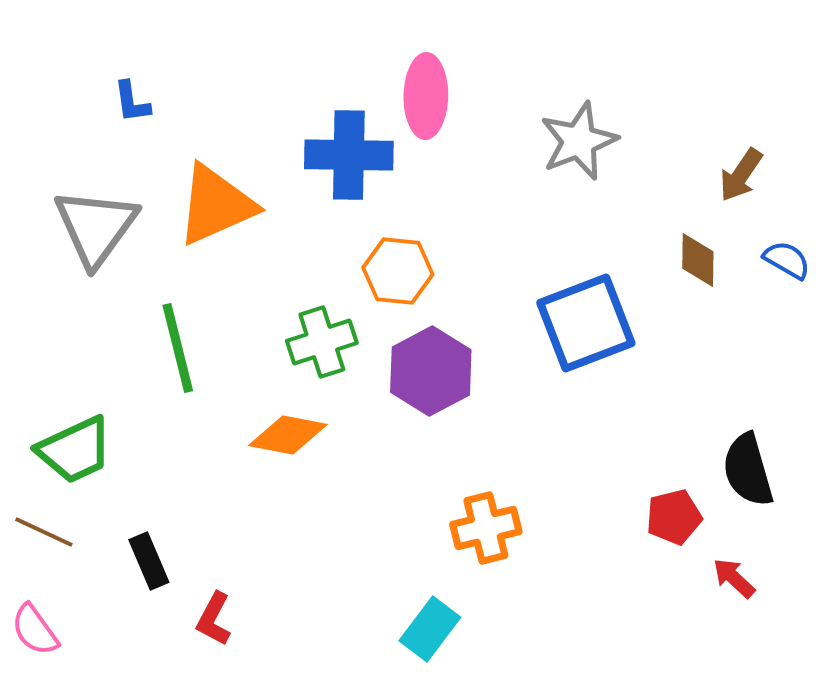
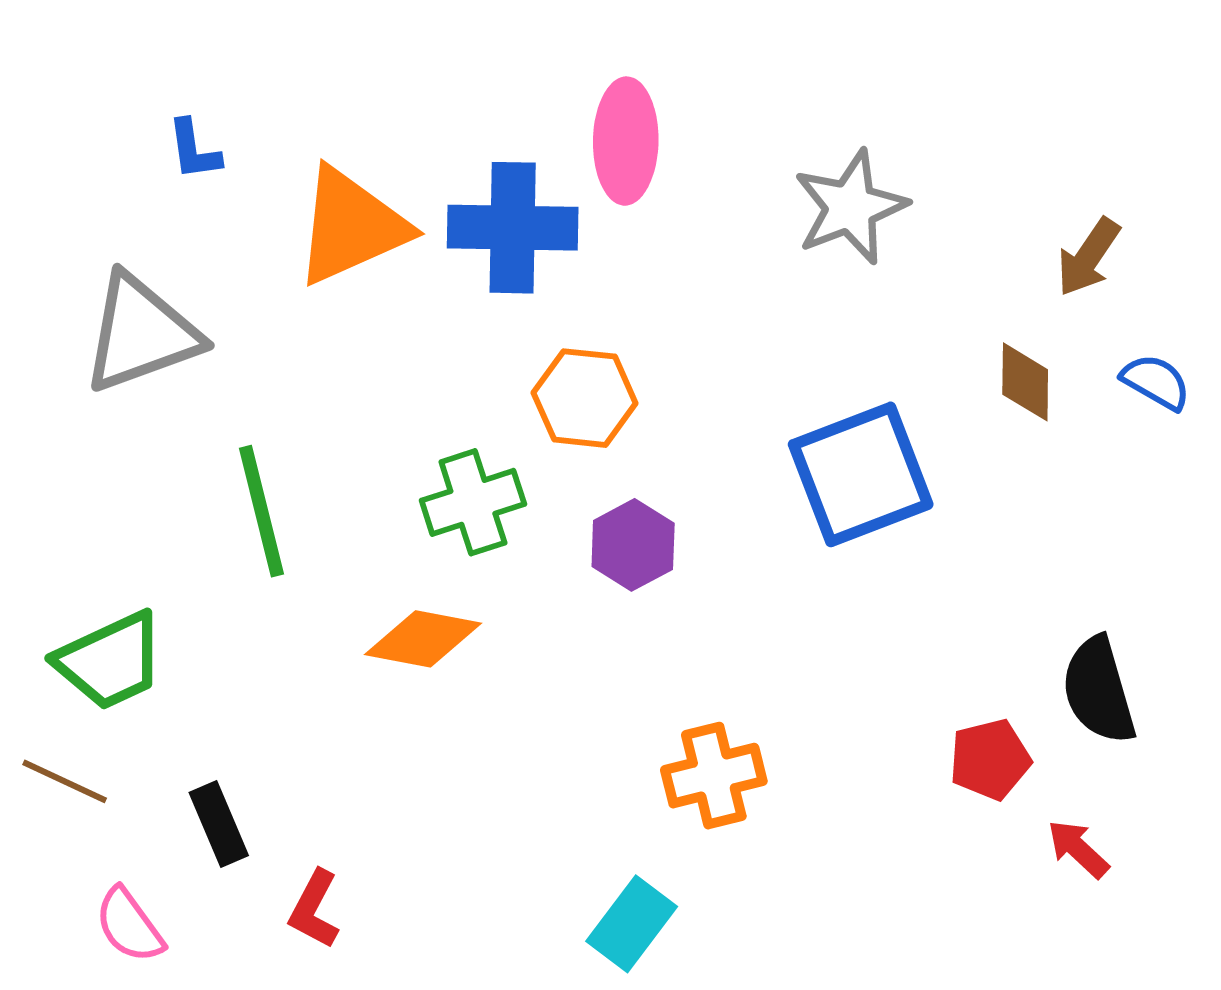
orange triangle: (216, 205) -> (351, 226), moved
gray triangle: (96, 227) -> (141, 333), turned 34
purple hexagon: (431, 371) -> (633, 545), size x0.7
pink semicircle: (35, 630) -> (129, 925), moved

